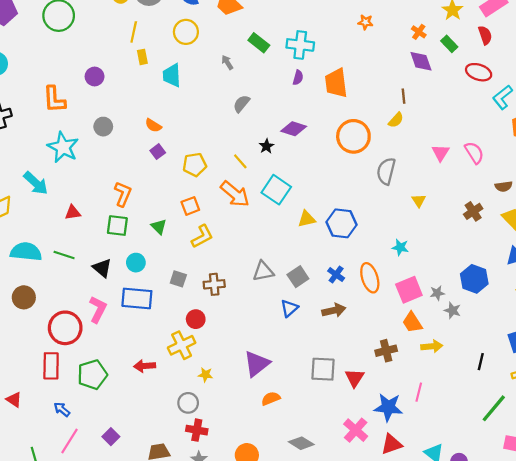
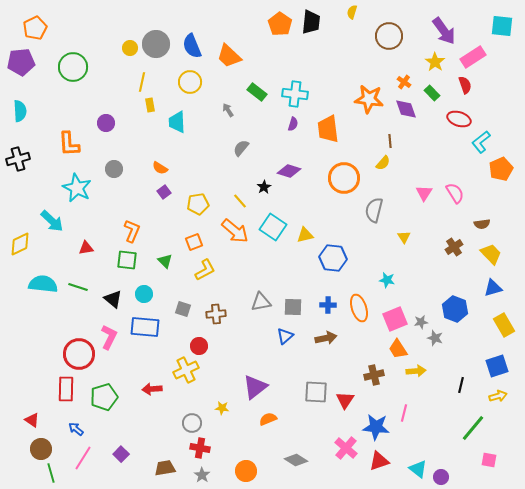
orange star: (365, 22) -> (369, 99), moved, size x2.0
yellow triangle: (307, 219) -> (305, 235), moved
blue cross: (336, 275) -> (328, 305), turned -35
gray square: (298, 277) -> (293, 307), turned 36
brown circle: (24, 297) -> (41, 449), moved
yellow star: (206, 375) -> (222, 408), moved

